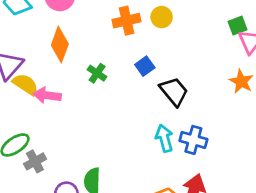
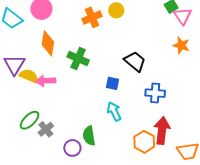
blue square: (145, 66) -> (113, 83), moved, turned -32
green cross: (97, 73) -> (78, 59), size x1.5
cyan arrow: (164, 138) -> (114, 111), moved

